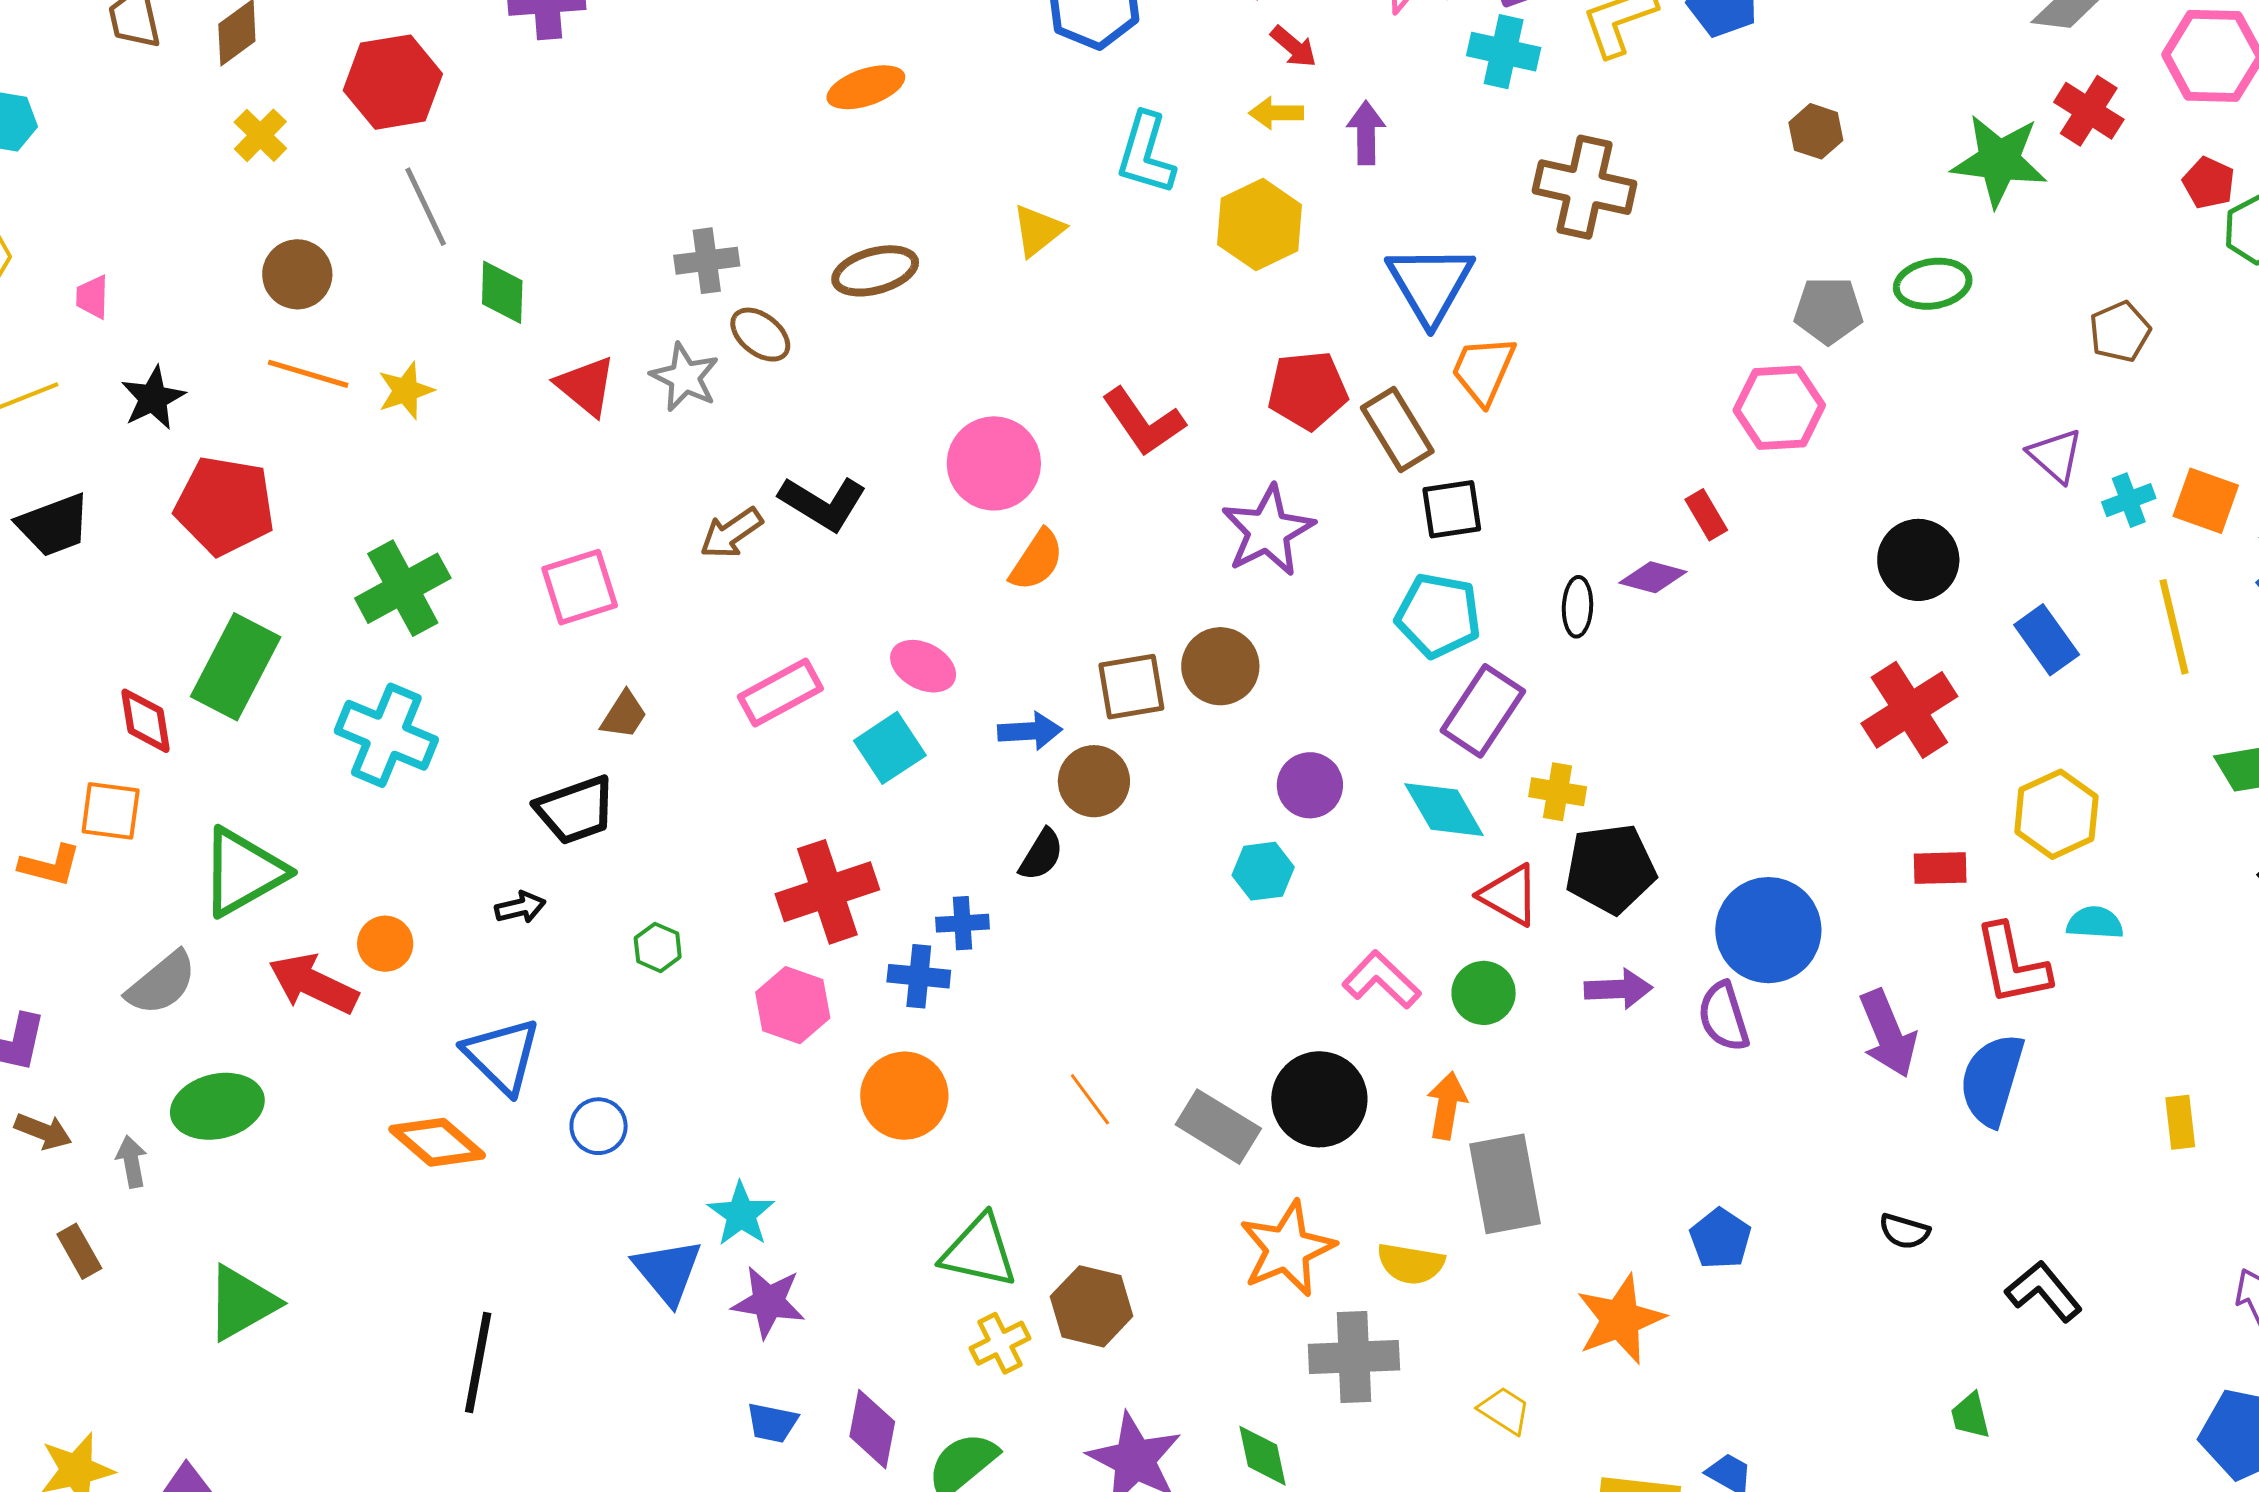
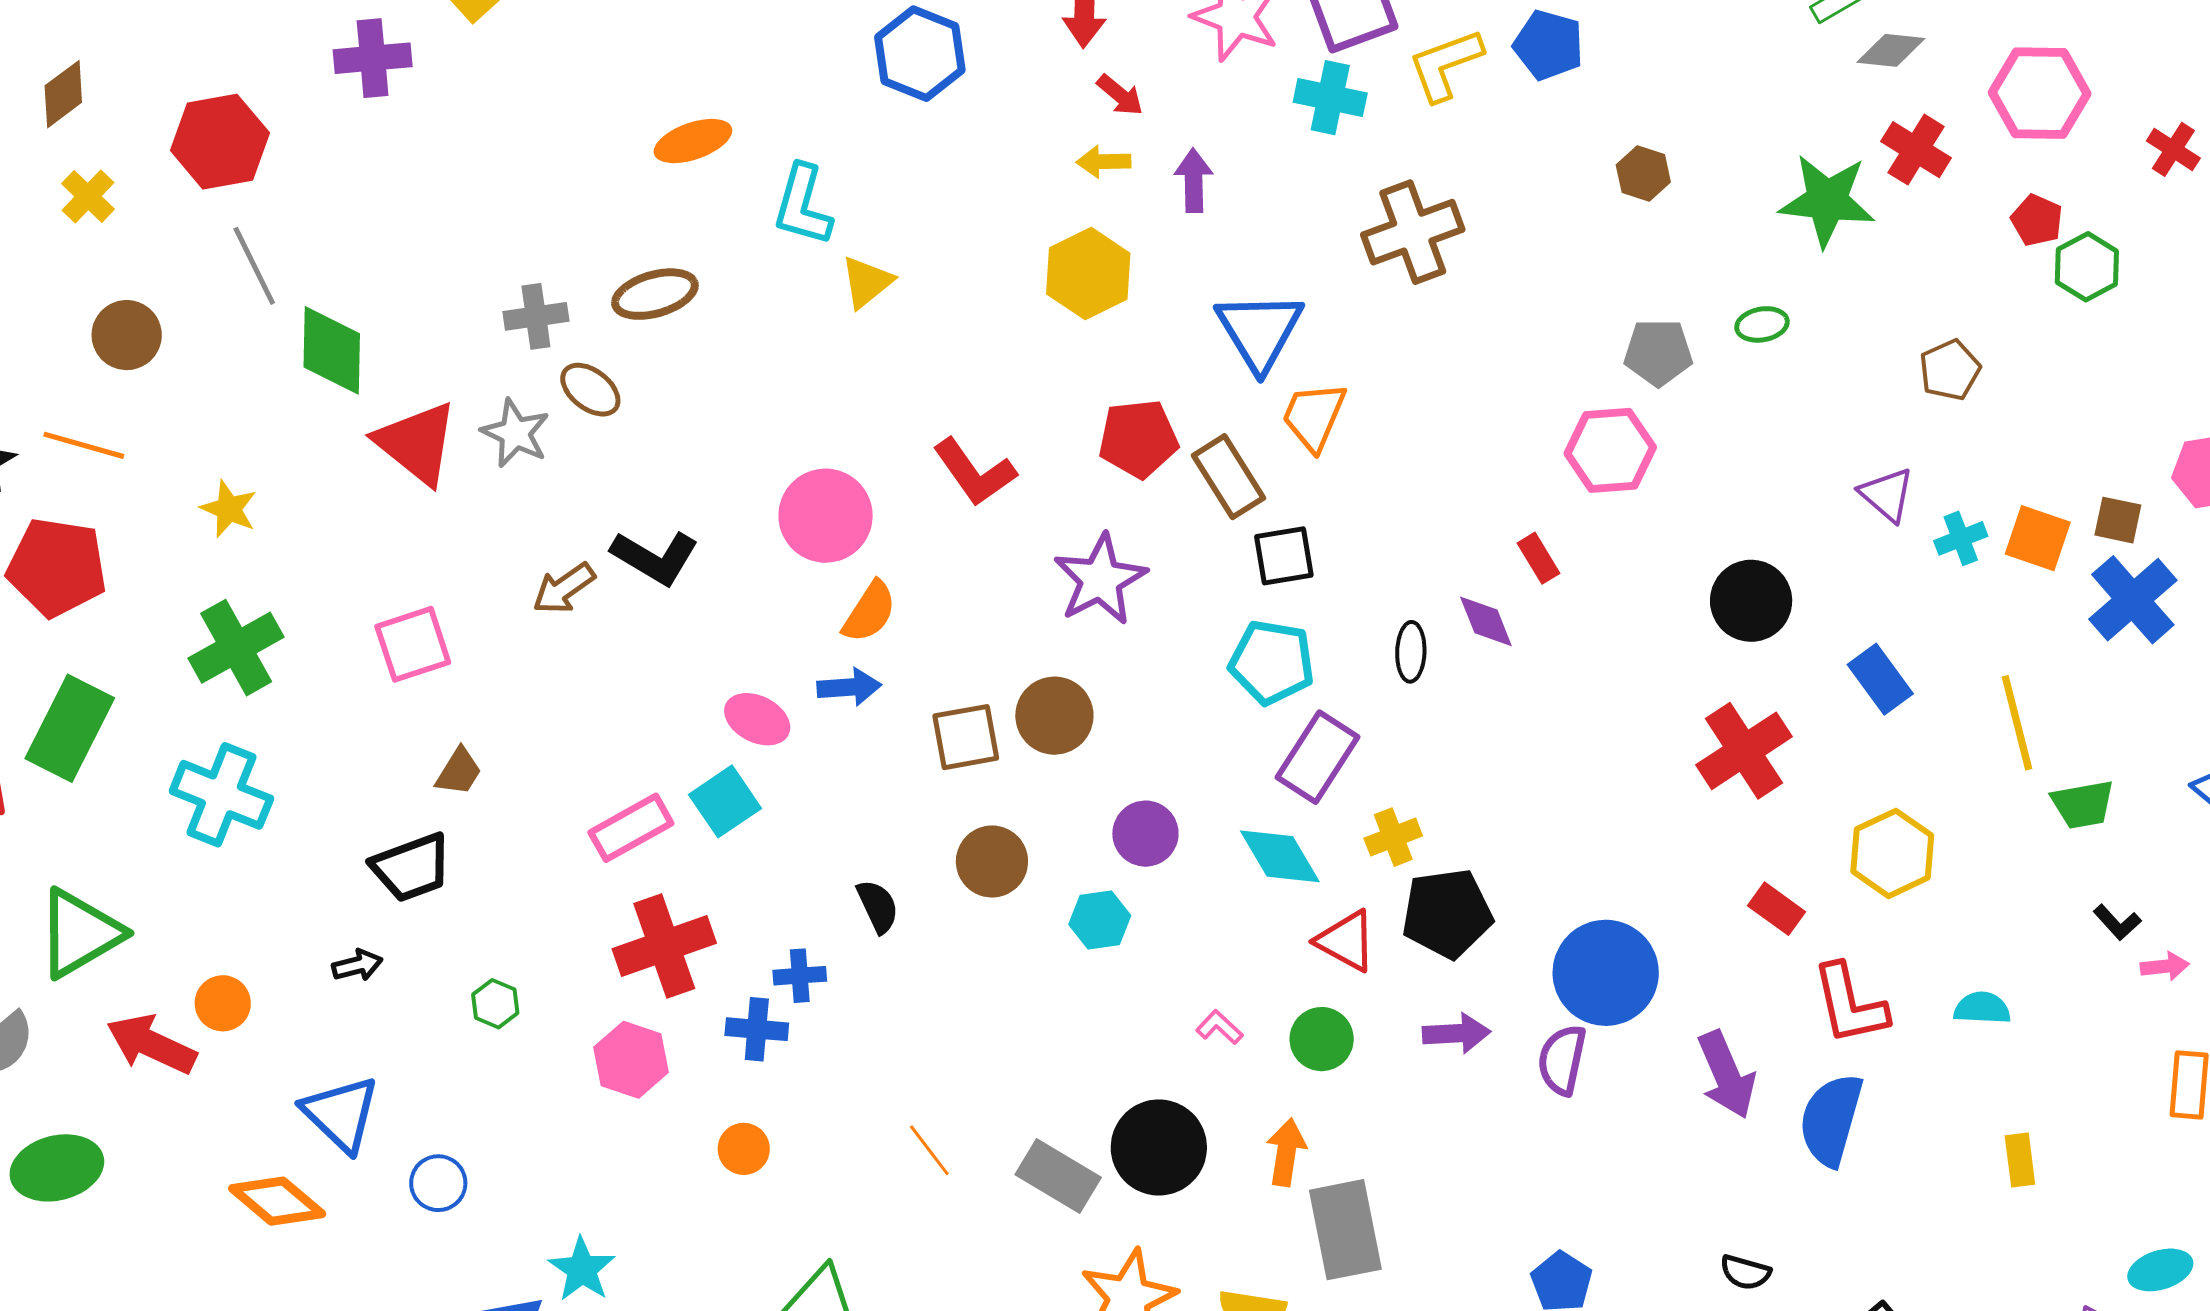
cyan L-shape: (1146, 154) -> (803, 205), moved
brown cross: (1585, 187) -> (1413, 232), turned -32
brown ellipse: (875, 271) -> (655, 294), moved
green ellipse: (1933, 284) -> (1762, 324), size x0.7
green diamond: (502, 292) -> (332, 350), size x1.4
orange line: (308, 374) -> (84, 445), moved
red triangle: (586, 386) -> (417, 443), size x1.4
yellow star: (406, 391) -> (229, 509), moved, turned -30
purple diamond: (1653, 577) -> (1486, 621), turned 54
yellow line: (2174, 627) -> (2017, 723), moved
pink rectangle: (780, 693) -> (631, 828), moved
blue arrow: (1030, 731) -> (849, 687), moved
brown circle: (1094, 781) -> (992, 861), moved
yellow cross: (1558, 792) -> (1393, 837), turned -30
black semicircle: (1041, 855) -> (878, 906), turned -56
red rectangle: (1940, 868) -> (1777, 909), turned 38
cyan semicircle: (2095, 923) -> (1982, 1008), moved
pink L-shape: (1381, 980) -> (1219, 1027), size x0.6
purple semicircle: (1724, 1017) -> (1562, 1060), turned 30
orange circle: (904, 1096) -> (744, 1149), size x0.6

